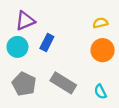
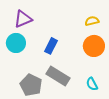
blue rectangle: (47, 43) -> (51, 46), moved
gray pentagon: (24, 84) -> (31, 85), moved

